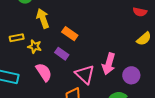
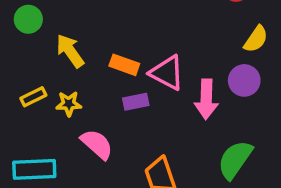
purple rectangle: (62, 54) -> (136, 102), moved, turned -32
pink triangle: (85, 74) -> (167, 73), moved
purple circle: (131, 75) -> (244, 80), moved

